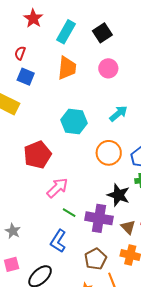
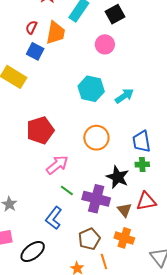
orange trapezoid: (67, 68) -> (56, 33), moved
pink circle: (108, 68) -> (105, 44), moved
cyan hexagon: (74, 122) -> (91, 89), moved
orange circle: (109, 153) -> (96, 138), moved

